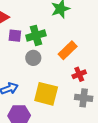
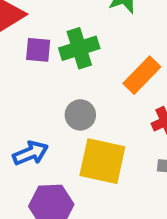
gray circle: (33, 58) -> (80, 115), moved

